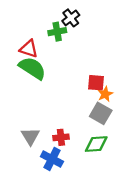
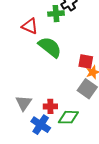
green semicircle: (32, 68) -> (50, 47), moved
green diamond: (96, 144) -> (68, 117), moved

